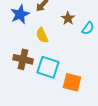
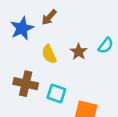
brown star: (68, 18) -> (79, 52), moved
cyan square: (48, 67) -> (56, 94), size x0.7

